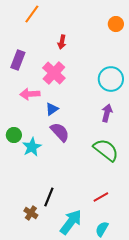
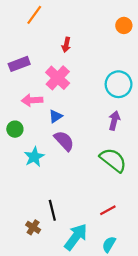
purple rectangle: (18, 60) -> (19, 64), turned 48
green circle: (14, 135) -> (15, 129), moved
black line: (49, 197) -> (52, 210), turned -36

